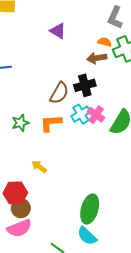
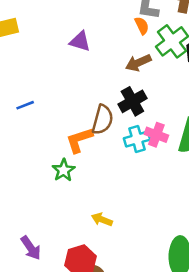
orange semicircle: (105, 42) -> (142, 26), moved, turned 64
cyan cross: (81, 114) -> (137, 139), turned 30
orange L-shape: (51, 123) -> (79, 140), moved

